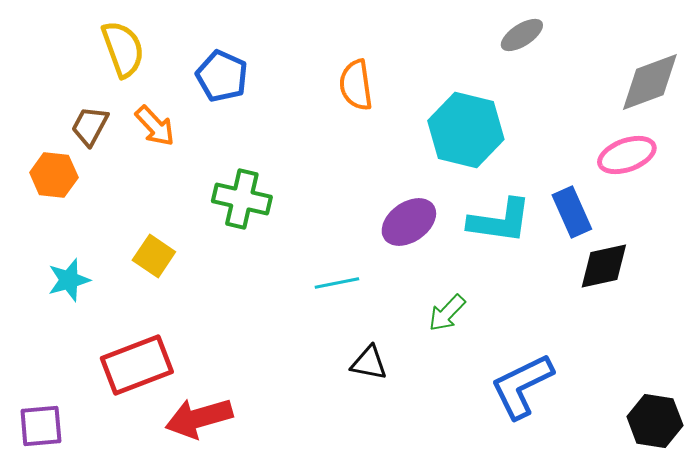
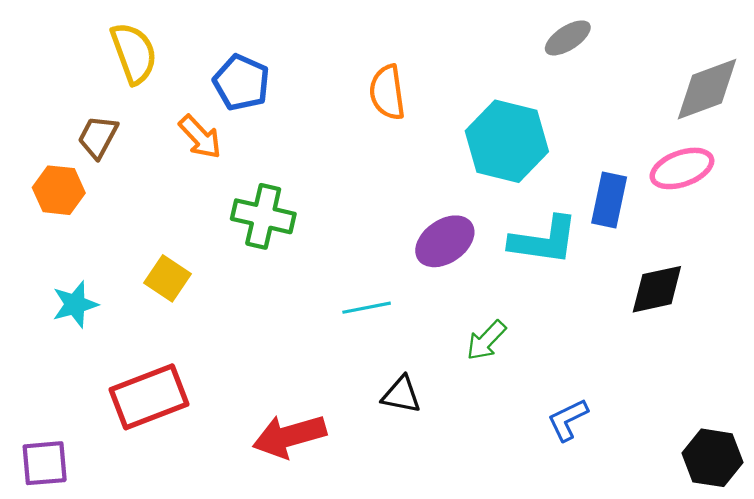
orange arrow: (155, 126) -> (200, 137), moved
blue rectangle: (572, 212) -> (609, 200), moved, turned 36
blue L-shape: (522, 386) -> (568, 420), size x0.6
red arrow: (199, 418) -> (289, 436), moved

